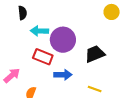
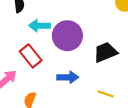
red rectangle: (43, 57) -> (31, 56), moved, turned 30

